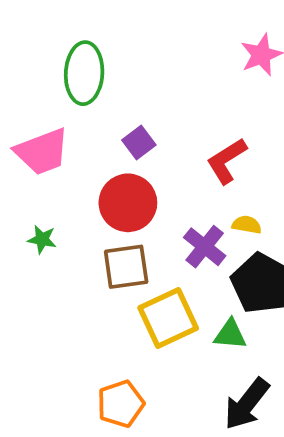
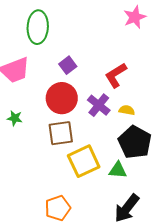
purple cross: (205, 247) -> (99, 105), moved

